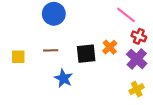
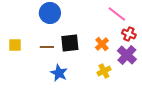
black square: (86, 54) -> (70, 43), moved
yellow square: (18, 57) -> (15, 45), moved
yellow cross: (137, 89) -> (104, 71), moved

